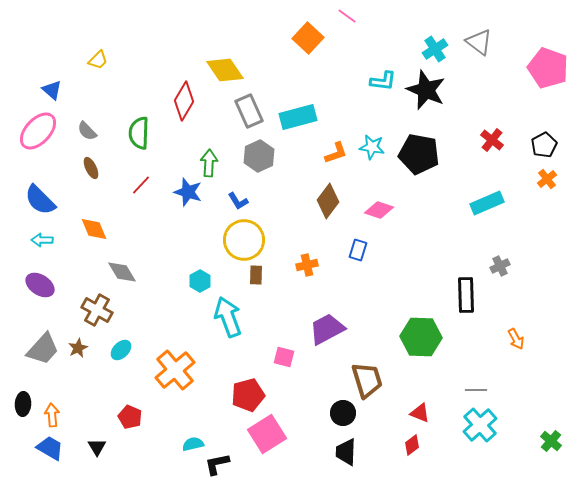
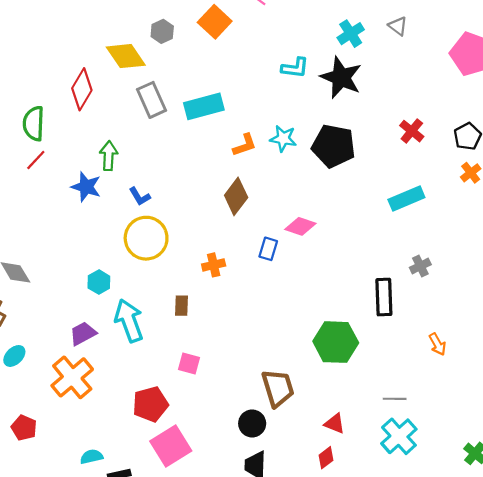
gray triangle: (479, 42) -> (398, 26), size x0.7
gray hexagon: (259, 156) -> (162, 31), moved, size x0.7
red line: (141, 185) -> (36, 160), moved
pink diamond: (379, 210) -> (300, 226), moved
brown rectangle: (256, 275) -> (181, 306), moved
purple trapezoid: (327, 329) -> (83, 333), moved, size x0.7

